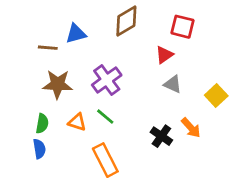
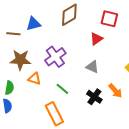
gray triangle: (173, 84) -> (92, 67), moved
green line: (105, 117) -> (62, 89), moved
orange triangle: (77, 122) -> (34, 79), moved

